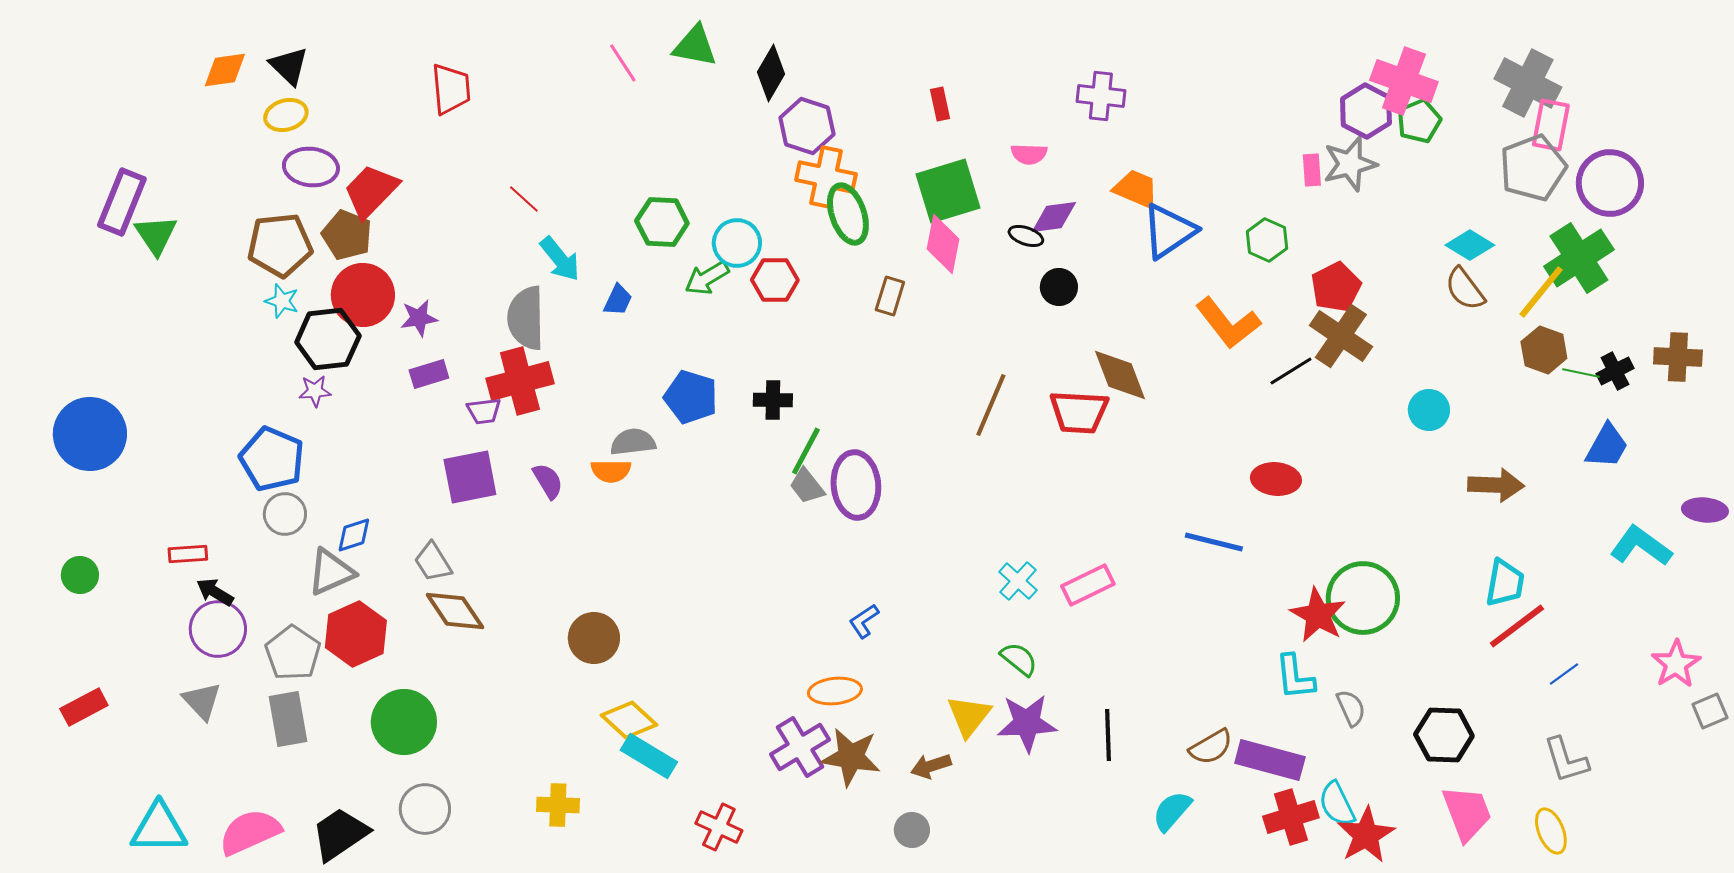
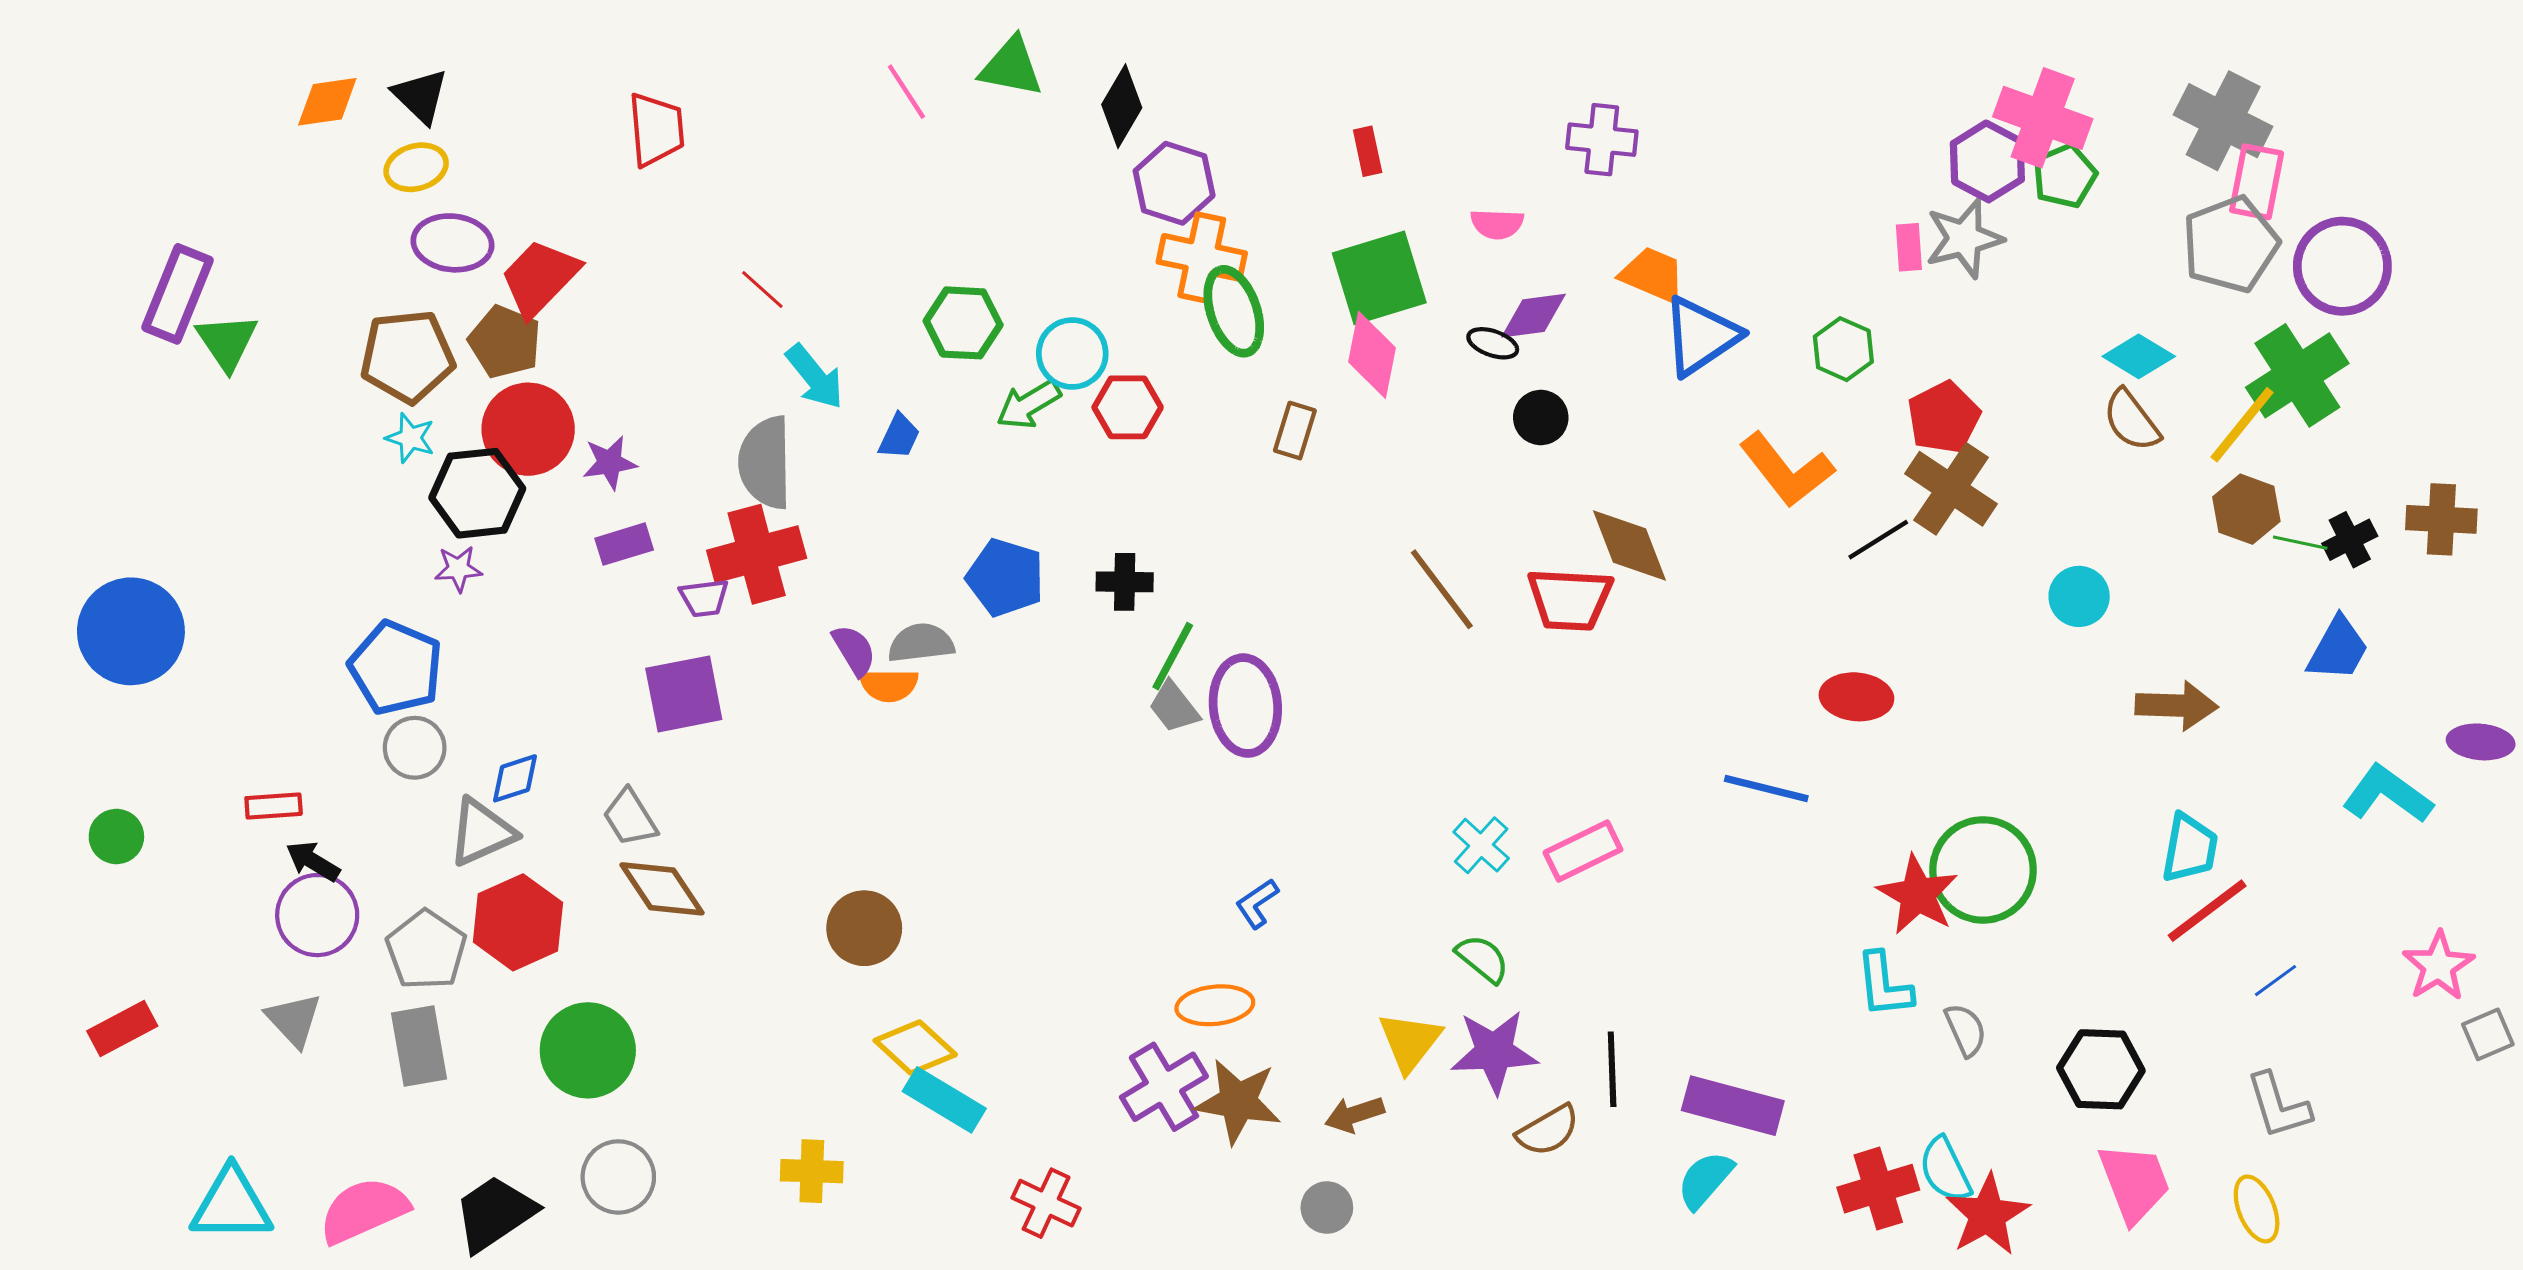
brown line: (991, 405) -> (1442, 589), turned -60
purple semicircle: (548, 481) -> (854, 650), moved
brown semicircle: (1211, 747) -> (1548, 1130), moved
purple rectangle: (1270, 760) -> (1733, 1106), moved

